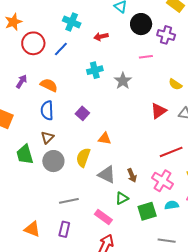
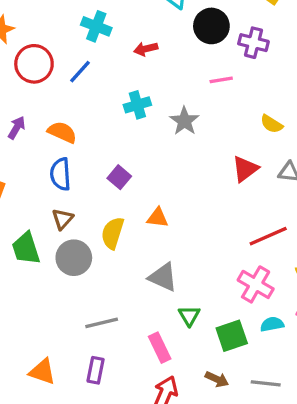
yellow semicircle: (83, 157) -> (113, 233), moved
brown arrow: (132, 175) -> (217, 379), moved, turned -40
green triangle: (122, 198) -> (189, 316), turned -32
pink rectangle: (103, 217) -> (160, 348), turned 30

